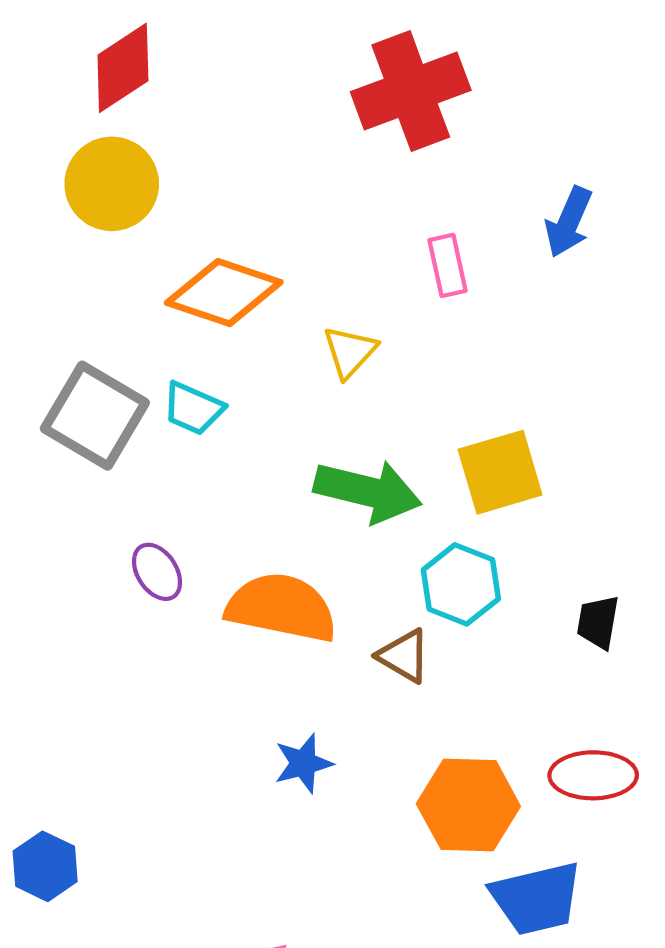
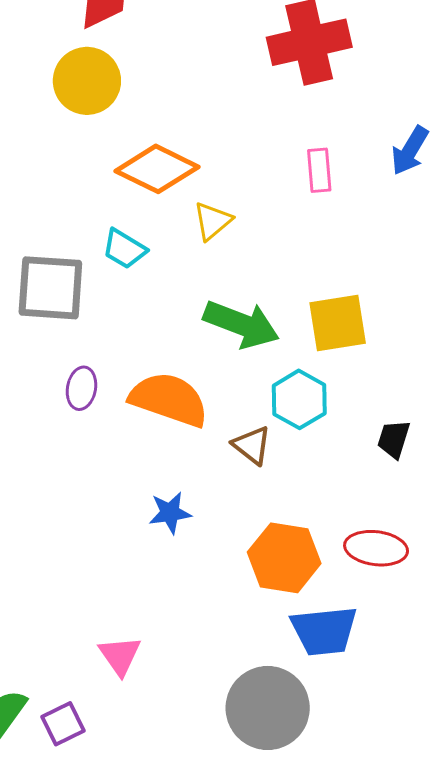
yellow triangle: (350, 352) -> (212, 221), moved
gray square: (95, 416) -> (50, 288), moved, turned -34
purple ellipse: (157, 572) -> (81, 388), moved, turned 36

